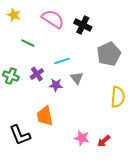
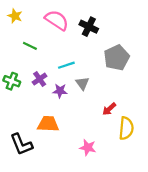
yellow semicircle: (118, 97) -> (126, 128), moved
orange trapezoid: (45, 116) -> (48, 124), turned 105
red arrow: (104, 141) -> (109, 109), moved

